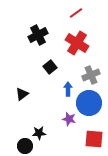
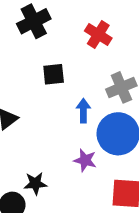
red cross: (77, 43) -> (98, 35), size x0.7
black square: (50, 67) -> (54, 74), turned 32

